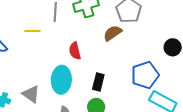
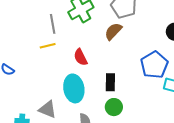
yellow line: (32, 31) -> (48, 46), moved

